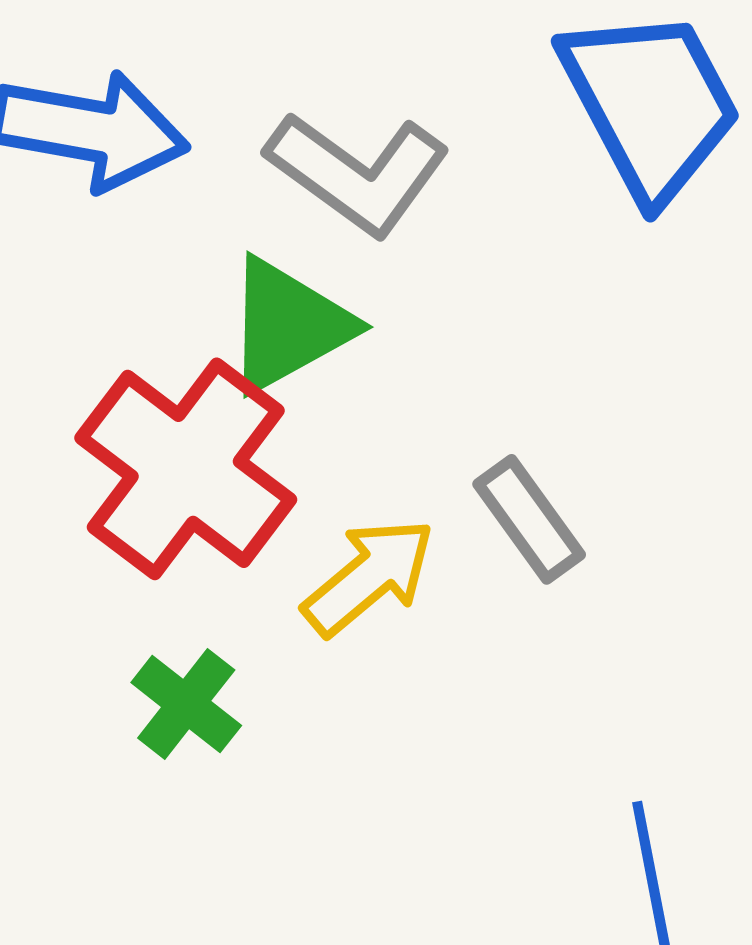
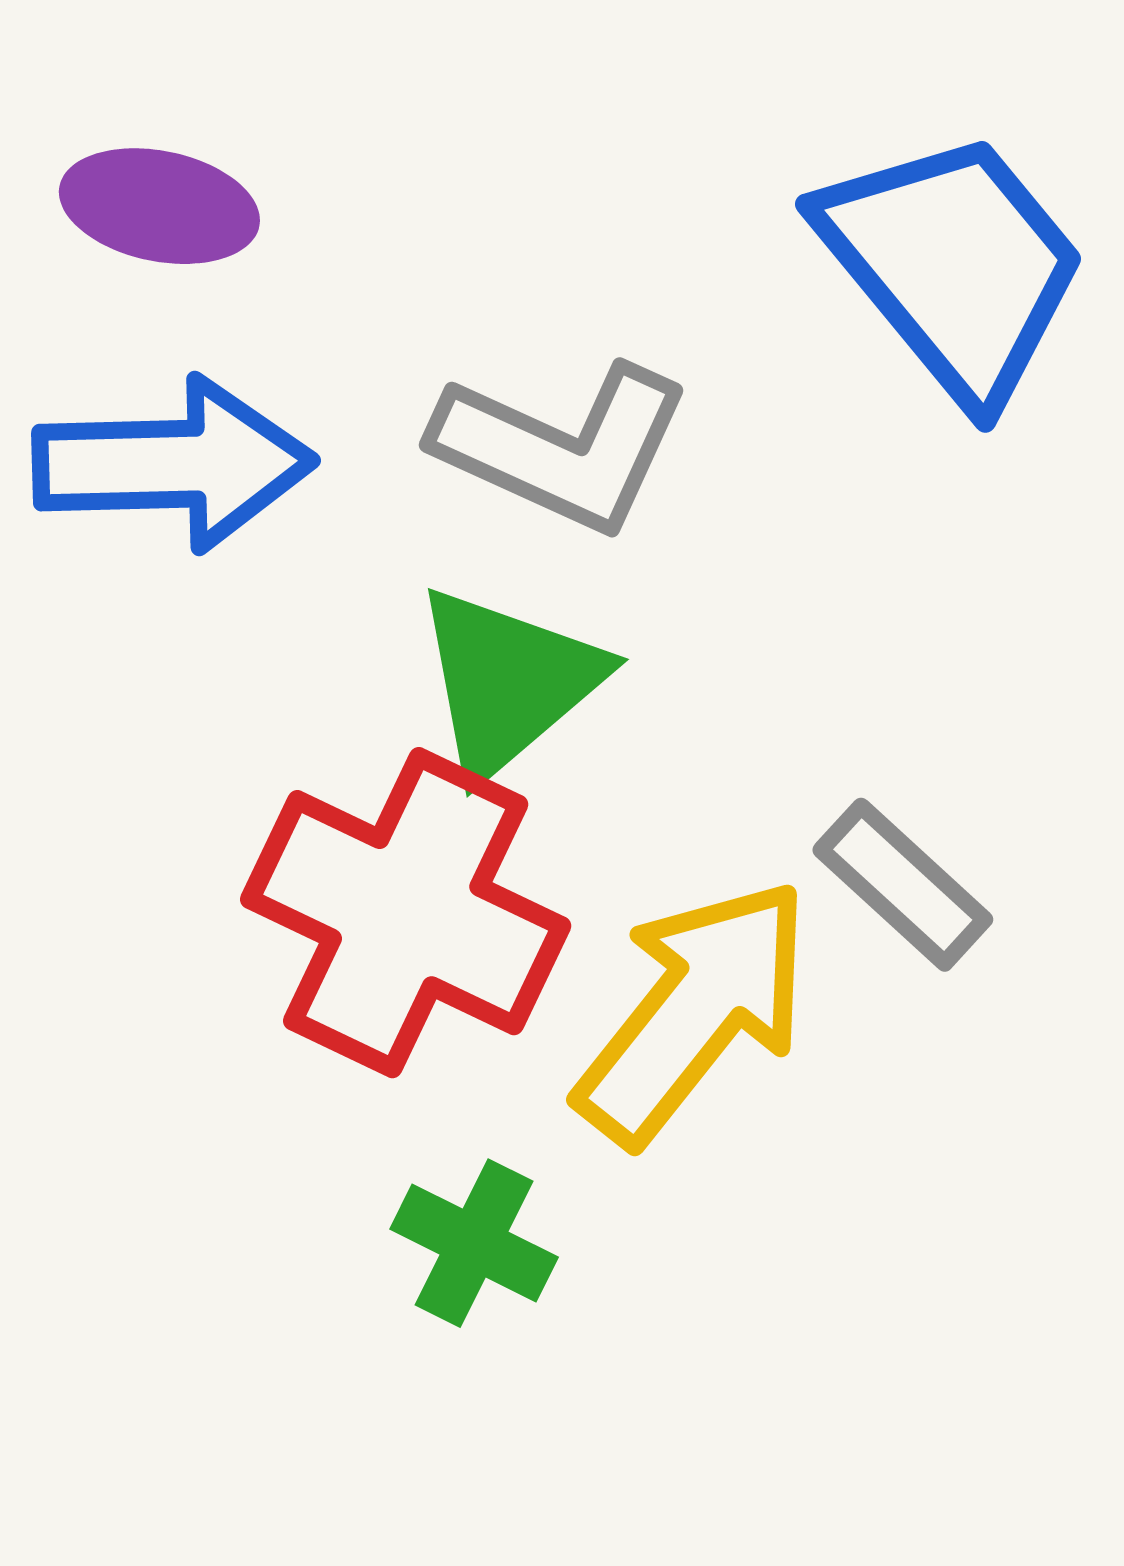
yellow arrow: (369, 577) -> (694, 1011), size x1.4

